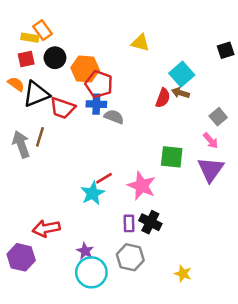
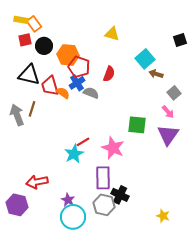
yellow rectangle: (30, 38) -> (21, 20), moved
red square: (26, 59) -> (25, 40), moved
orange semicircle: (16, 84) -> (63, 93), moved
brown arrow: (180, 93) -> (156, 74), moved
black triangle: (36, 94) -> (29, 75), turned 35
red semicircle: (163, 98) -> (109, 74), moved
blue cross: (96, 104) -> (77, 83), turned -35
red trapezoid: (63, 108) -> (50, 86), turned 55
black cross: (150, 222) -> (120, 195), moved
purple rectangle: (129, 223) -> (103, 178), size x1.6
yellow star: (183, 274) -> (163, 216), moved

